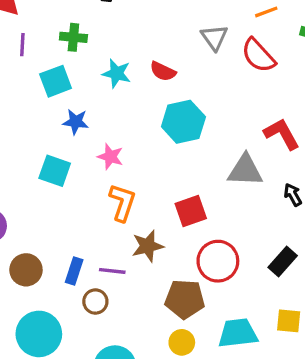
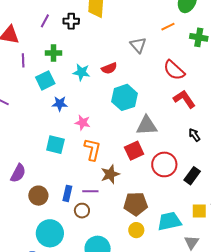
red semicircle: (258, 55) -> (174, 70), moved
red semicircle: (163, 71) -> (109, 68), turned -42
gray triangle: (245, 170) -> (147, 126), moved
cyan square: (55, 171) -> (55, 145), moved
red circle: (218, 261) -> (164, 164), moved

